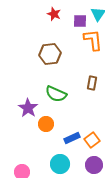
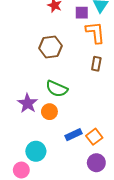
brown rectangle: (92, 83) -> (96, 64), moved
orange circle: (46, 124) -> (49, 112), moved
cyan circle: (60, 164) -> (36, 151), moved

